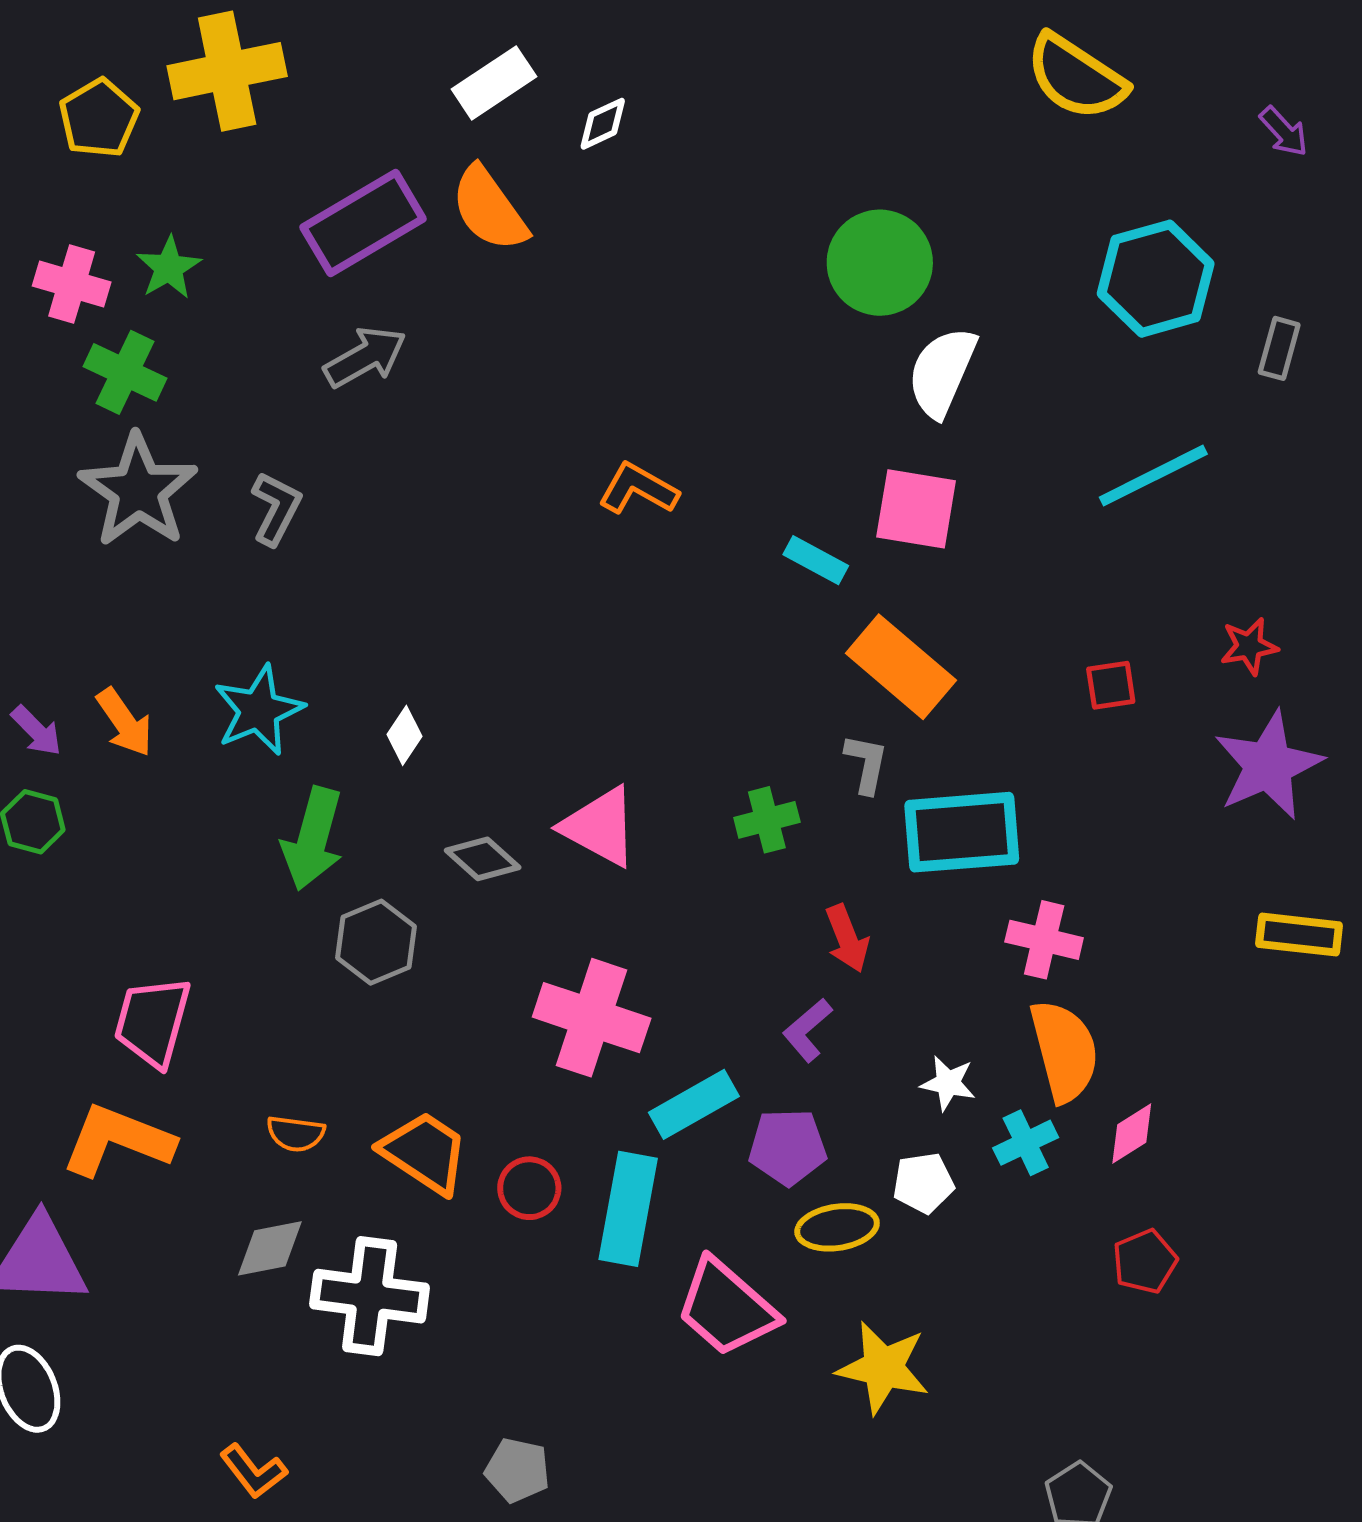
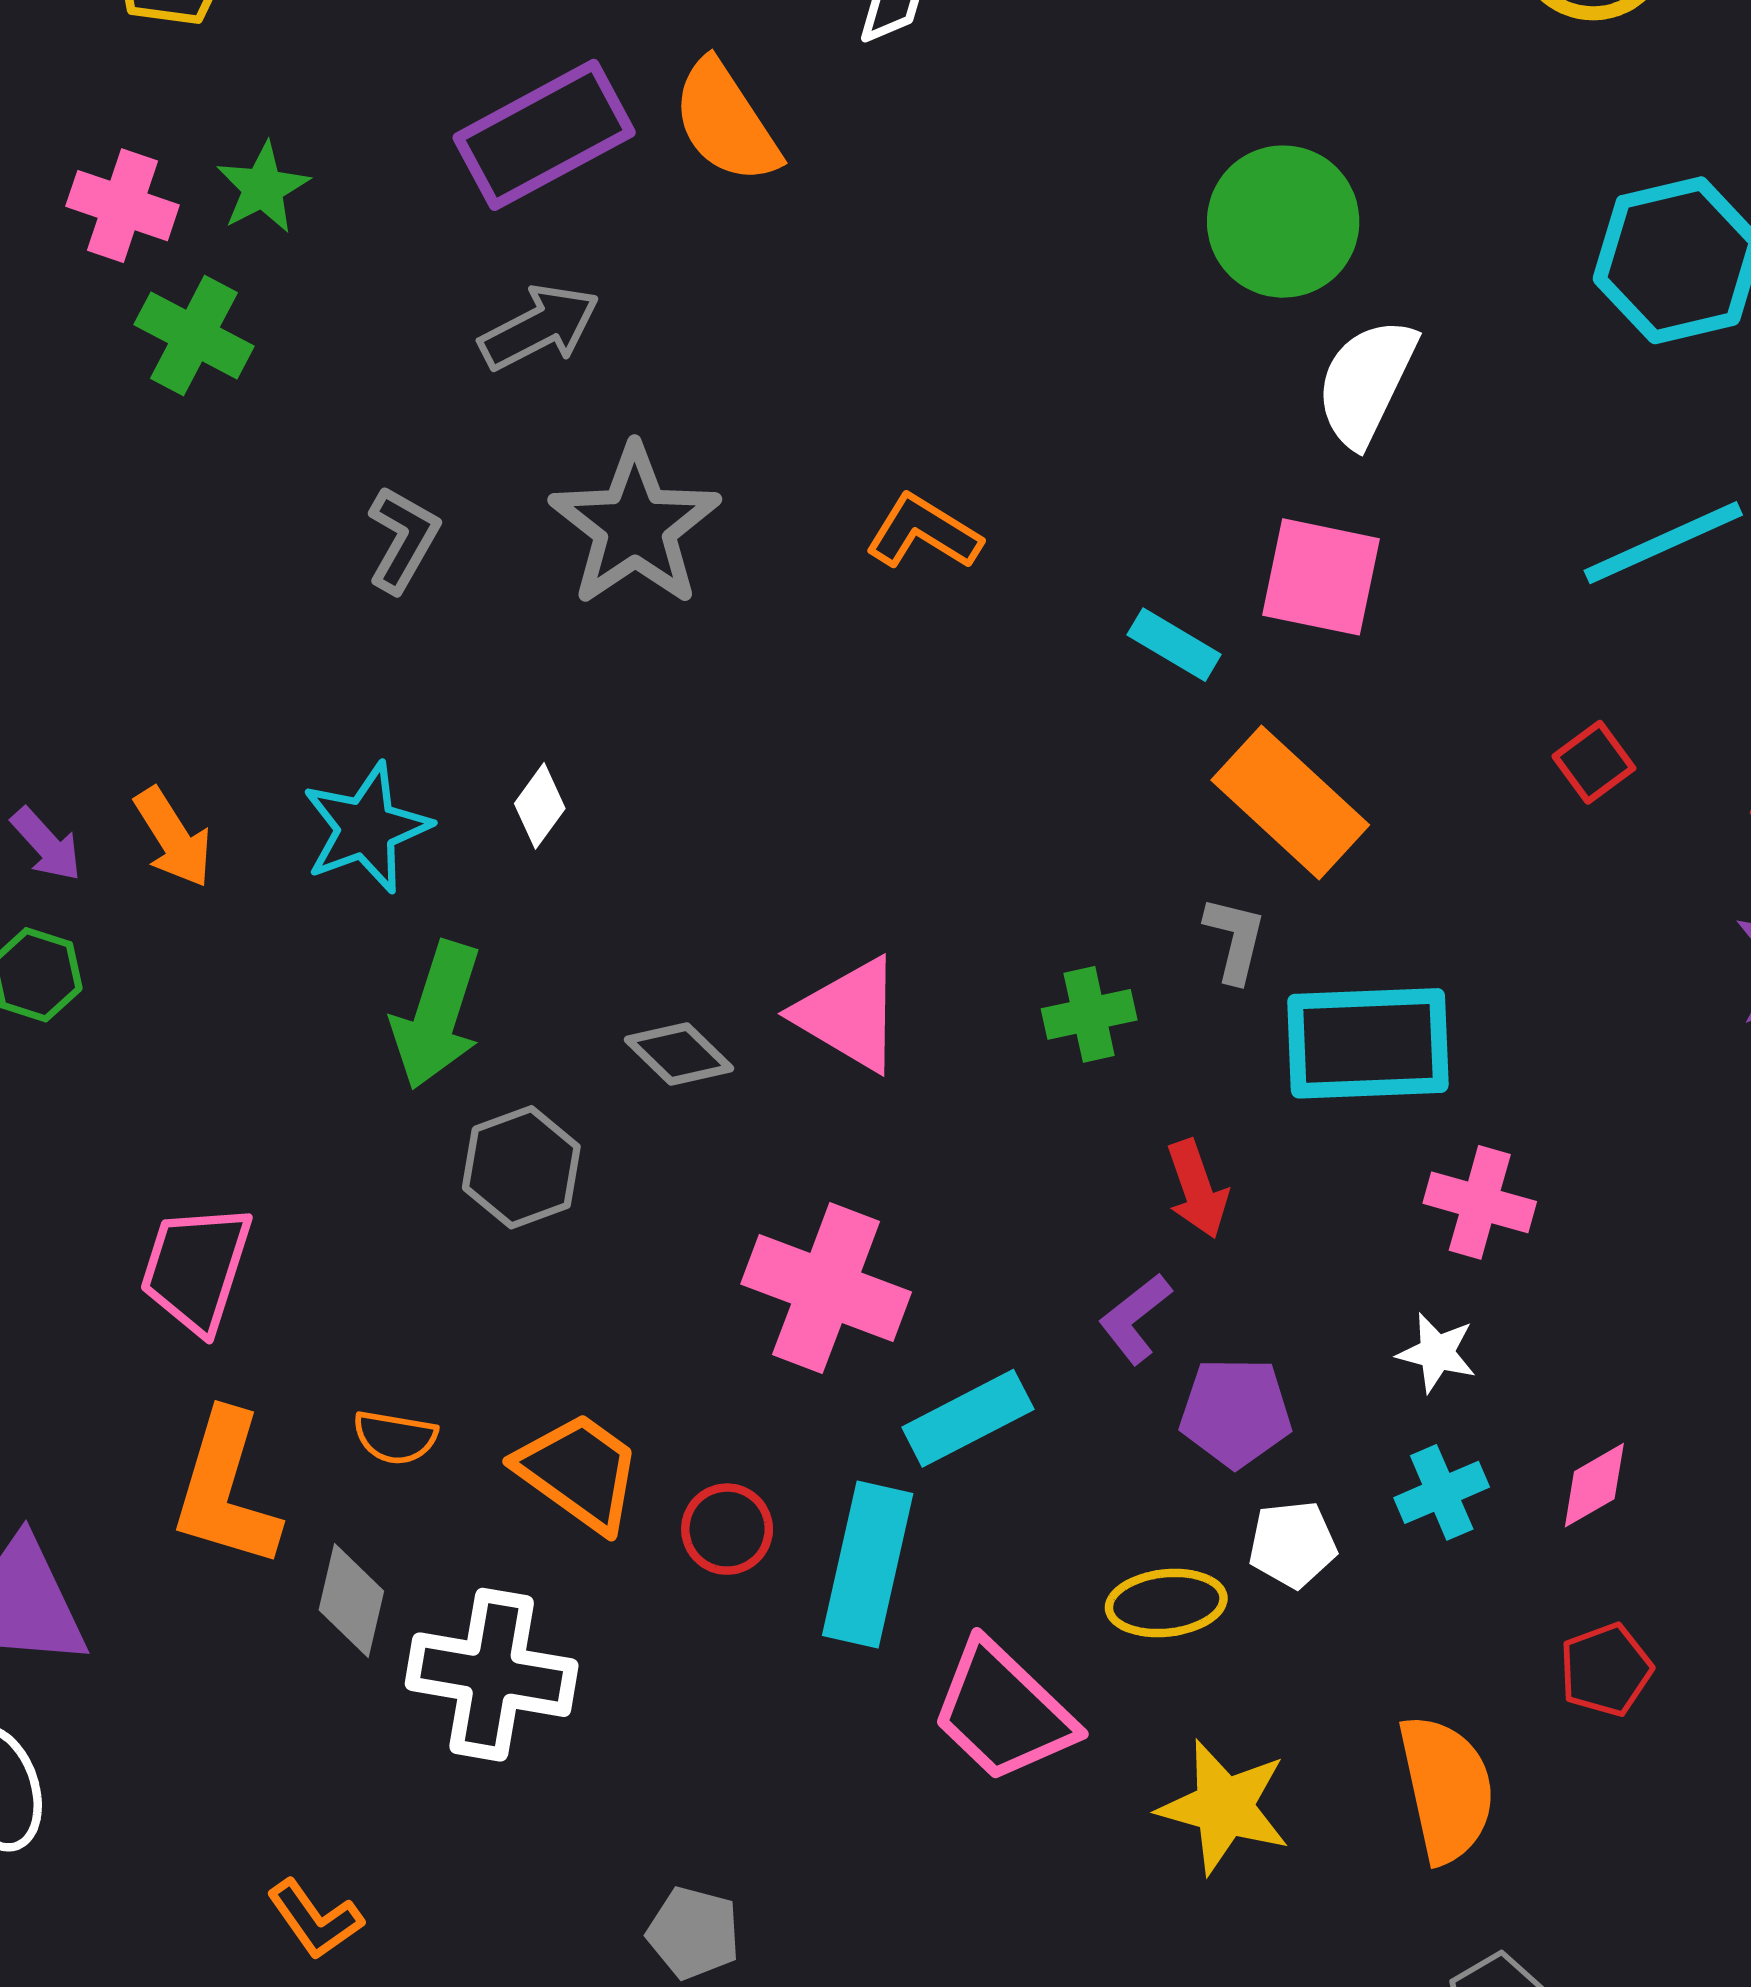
gray star: (138, 490) -> (635, 526), moved
red square: (1111, 685) -> (1594, 762), moved, turned -30
white diamond: (404, 735) -> (540, 806), moved
orange semicircle: (1064, 1051) -> (1446, 1789), moved
white star: (948, 1083) -> (1437, 1353), moved
orange L-shape: (118, 1140) -> (226, 1490), moved, turned -97
purple pentagon: (788, 1147) -> (1236, 1412), moved
gray diamond: (270, 1248) -> (351, 1601), turned -68

